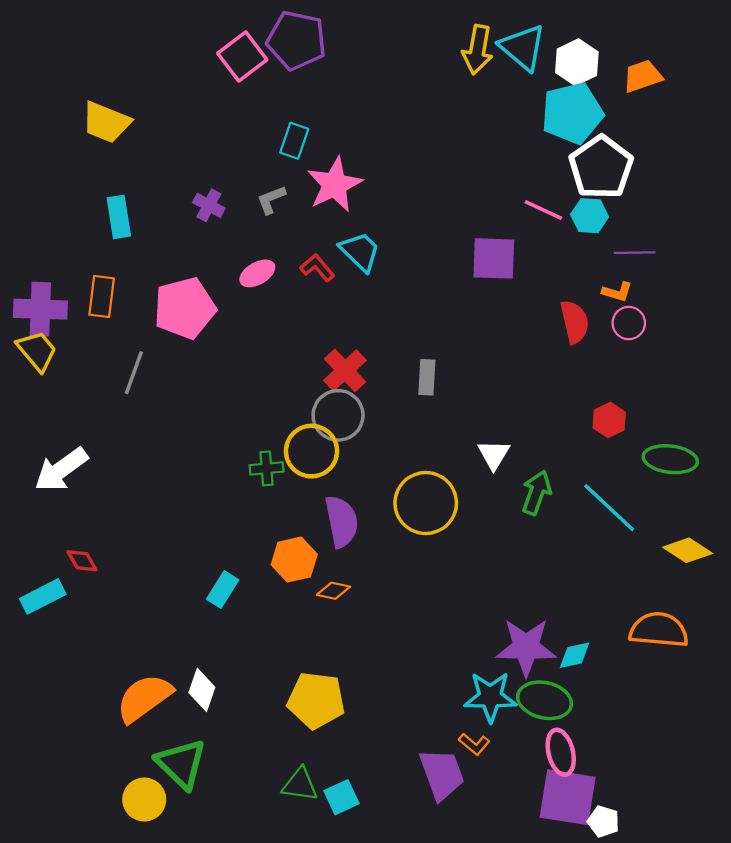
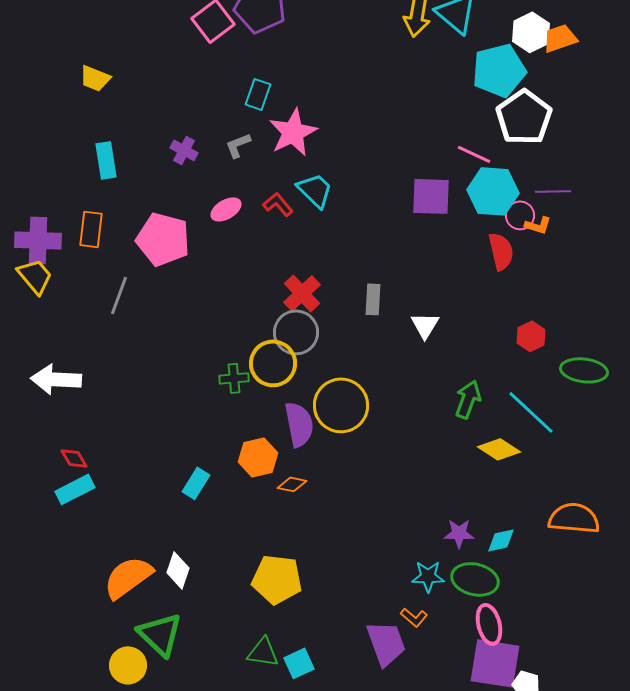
white hexagon: (577, 62) -> (531, 32), moved
yellow trapezoid: (106, 122) -> (95, 78), size x0.7
cyan hexagon: (590, 216) -> (493, 191), moved, size x1.6
pink pentagon: (185, 308) -> (163, 239), turned 30
pink circle: (629, 323) -> (520, 215), moved
white triangle: (494, 455) -> (425, 325), moved
white arrow: (61, 470) -> (56, 379), turned 39
yellow circle: (426, 503) -> (341, 405), moved
yellow diamond: (688, 550) -> (499, 449), moved
cyan rectangle: (43, 596) -> (75, 489), moved
purple star: (526, 647) -> (459, 533), size x0.6
cyan star: (490, 697) -> (428, 576), size x0.7

